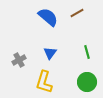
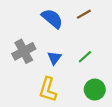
green line: (87, 52) -> (85, 57), moved, turned 64
gray cross: (19, 60) -> (24, 51), moved, size x1.5

